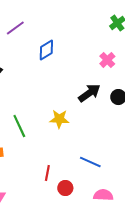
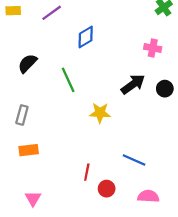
pink cross: (107, 60) -> (153, 48), turned -35
green line: (19, 126) -> (68, 80), moved

